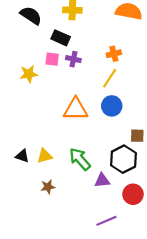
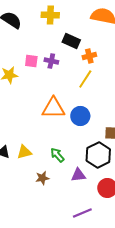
black rectangle: (61, 38) -> (71, 41), moved
blue circle: (112, 106) -> (80, 116), moved
green arrow: (80, 159) -> (57, 155), size x0.7
brown star: (48, 187) -> (42, 178), moved

